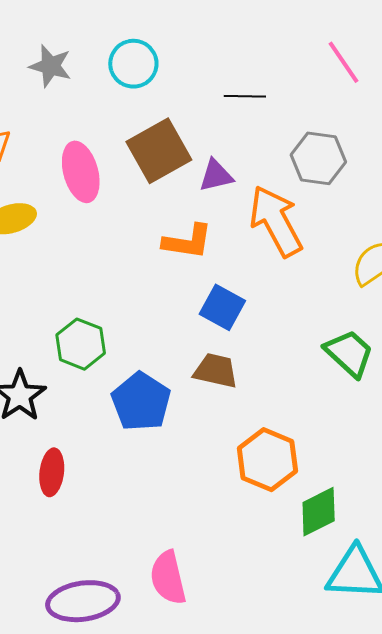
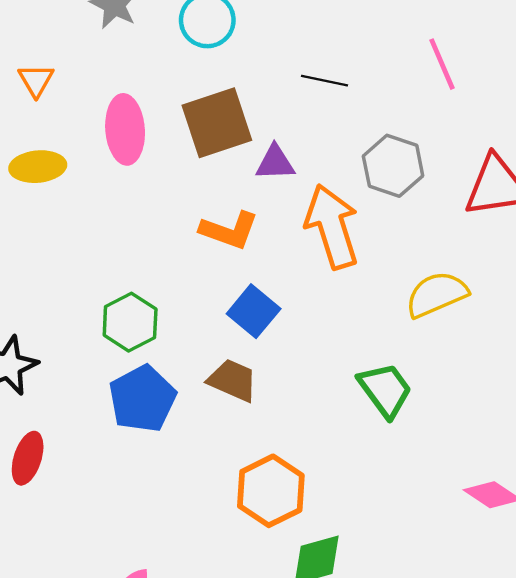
green hexagon: (81, 344) -> (130, 322), moved

